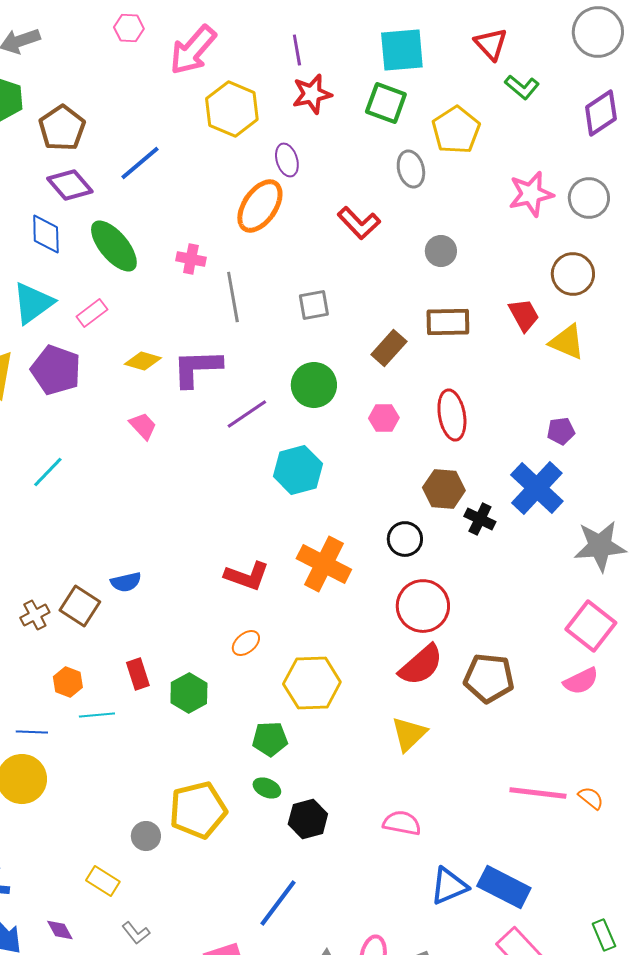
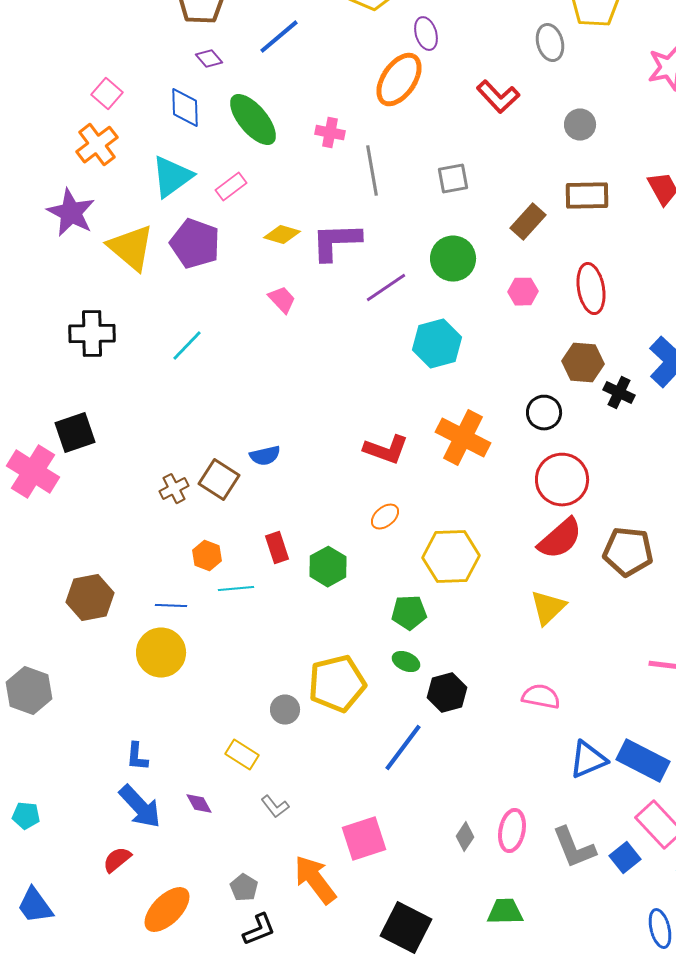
purple diamond: (70, 185) -> (209, 59), size x0.6
blue line: (278, 903) -> (403, 748), moved

